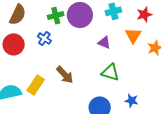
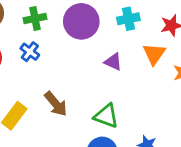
green cross: (56, 16) -> (35, 18), moved
green triangle: (110, 72) -> (106, 116), moved

